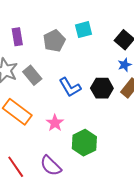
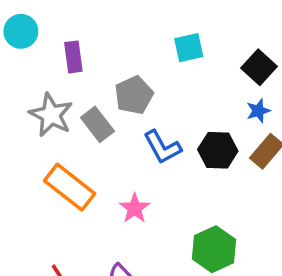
gray pentagon: (54, 41) -> (134, 95), moved
green hexagon: (84, 143) -> (214, 249), moved

